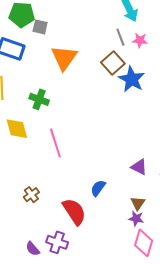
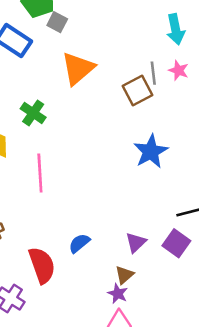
gray line: (120, 37) -> (153, 73), moved
blue star: (132, 79) -> (151, 152), moved
purple triangle: (139, 167) -> (136, 242), moved, turned 36

